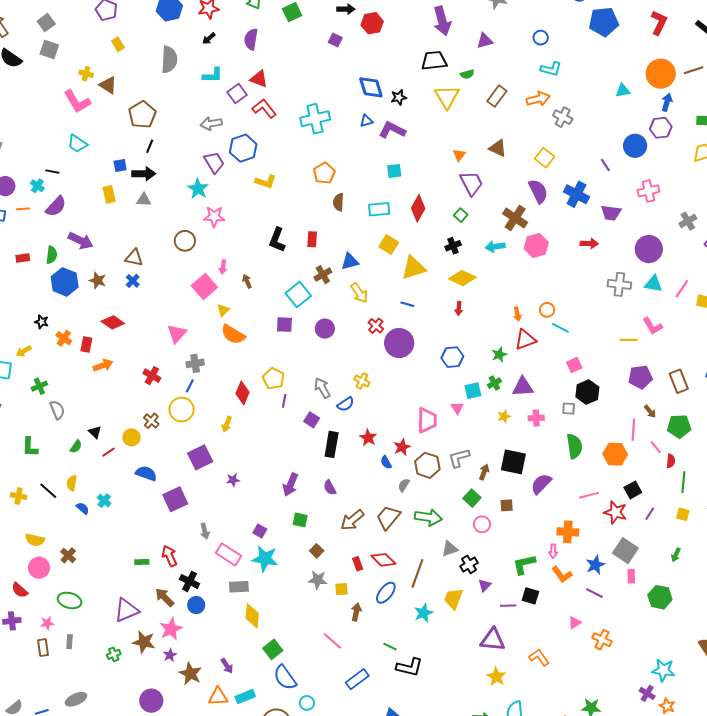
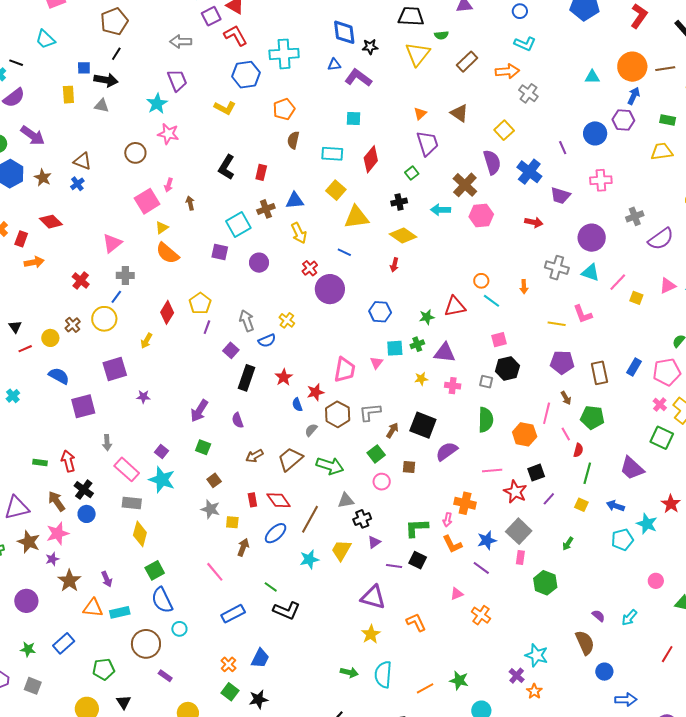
blue hexagon: (243, 148) -> (246, 75), moved
orange arrow: (517, 314) -> (524, 287), moved
brown arrow: (352, 520) -> (254, 456), size x0.7

